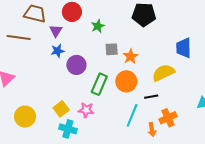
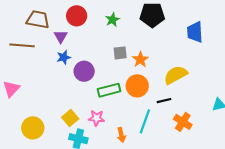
green star: (98, 26) -> (112, 20), moved
blue trapezoid: (184, 48) -> (195, 32), moved
green rectangle: (99, 84) -> (109, 90), turned 55
orange cross: (168, 118) -> (183, 122), turned -30
orange arrow: (152, 130) -> (121, 135), moved

